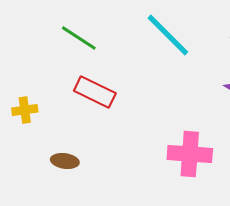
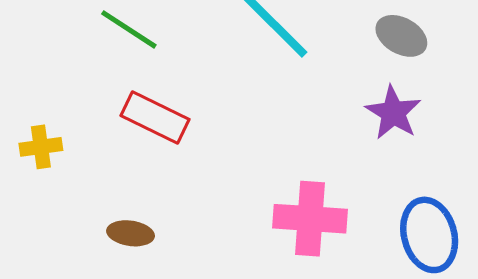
brown ellipse: (65, 161) -> (131, 233), moved

